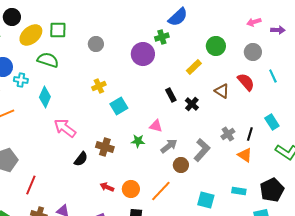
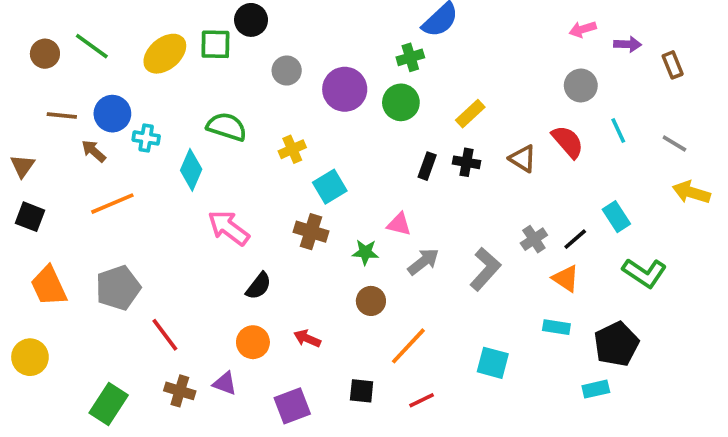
black circle: (12, 17) -> (251, 20), moved
green circle: (216, 46) -> (401, 102), moved
purple circle: (143, 54) -> (345, 89), moved
green semicircle: (48, 60) -> (227, 127), moved
black rectangle: (171, 95) -> (427, 166), turned 48
black cross: (192, 104) -> (466, 162), moved, turned -32
black line: (250, 134) -> (575, 239), turned 32
brown cross: (105, 147) -> (311, 232), moved
brown circle: (181, 165) -> (371, 301), moved
red line: (31, 185) -> (165, 335), turned -60
orange circle: (131, 189) -> (253, 342), moved
cyan rectangle: (239, 191) -> (556, 327), moved

